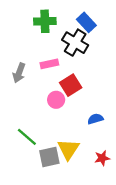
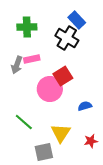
green cross: (45, 21) -> (27, 27), moved
pink rectangle: (49, 64) -> (32, 59), moved
pink circle: (56, 100) -> (50, 89), size x1.6
gray square: (49, 157) -> (44, 152), moved

